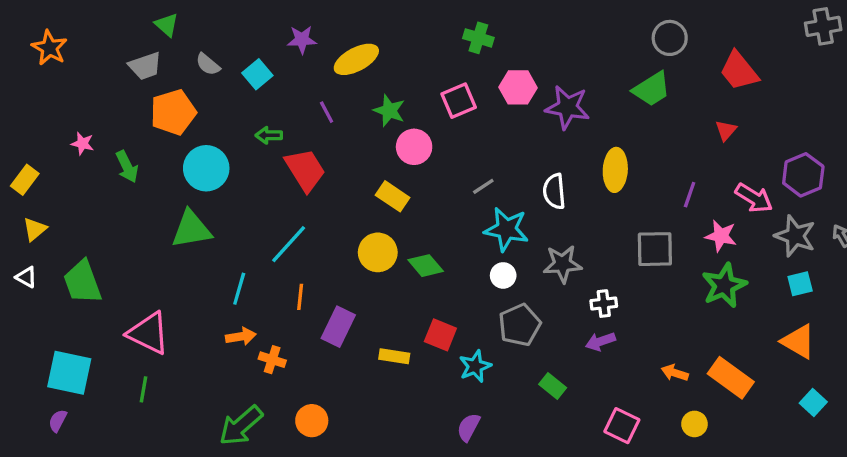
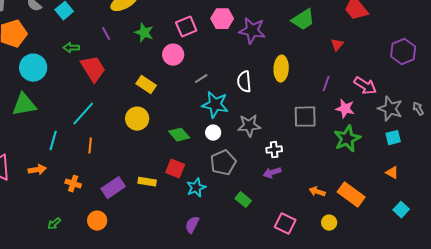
red triangle: (726, 130) -> (337, 45), moved
pink circle: (414, 147) -> (173, 55), moved
purple hexagon: (803, 175) -> (403, 52), moved
green diamond: (426, 266) -> (179, 135), moved
purple rectangle: (338, 327) -> (113, 188), moved, turned 30
orange arrow: (241, 337) -> (37, 170), moved
orange triangle: (798, 341) -> (392, 173), size x0.6
green arrow: (241, 426) -> (54, 224), size x0.5

